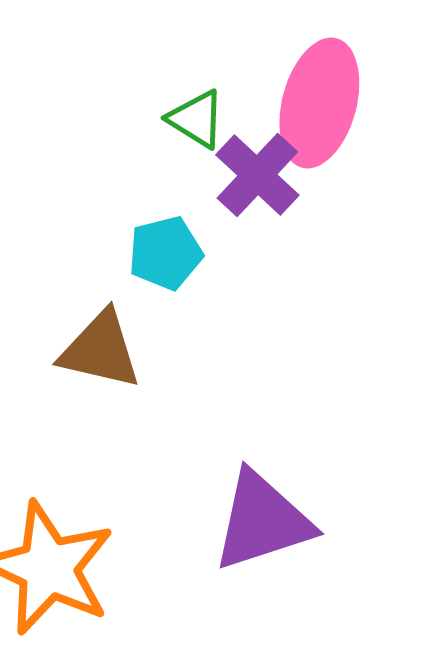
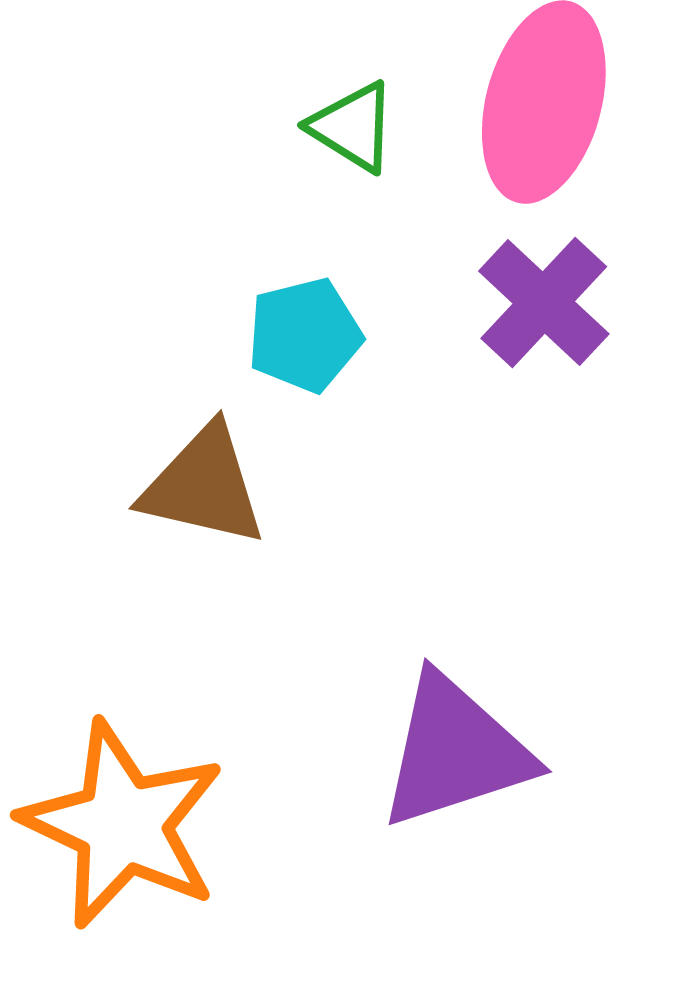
purple cross: (257, 175) -> (544, 302), moved

